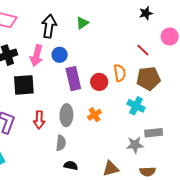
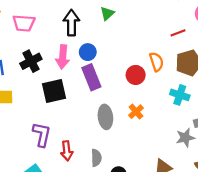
red line: (143, 50) -> (178, 33), turned -56
purple rectangle: (73, 79) -> (91, 77), moved
red arrow: (39, 120) -> (67, 151), moved
gray semicircle: (61, 143) -> (96, 158), moved

